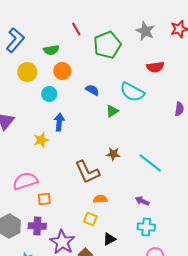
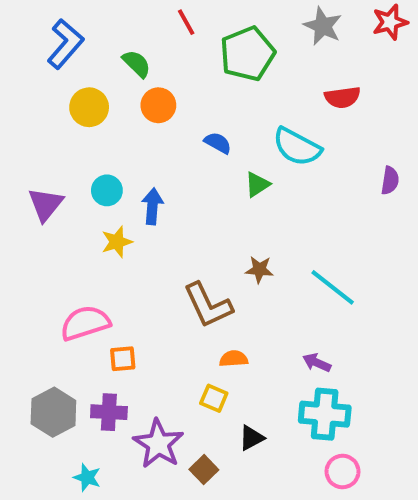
green semicircle: (51, 50) -> (137, 64), turned -126
cyan circle: (49, 94) -> (107, 190), moved
cyan cross: (146, 227) -> (325, 414), size x1.4

